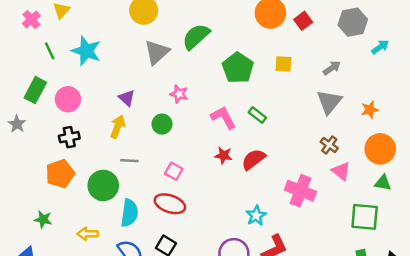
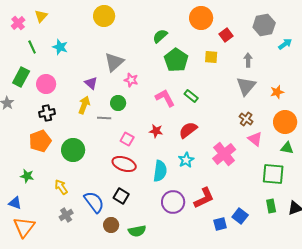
red square: (303, 21) -> (226, 35), moved
green semicircle: (196, 37) -> (160, 36), moved, size x0.7
cyan star: (86, 51) -> (60, 47), size x0.7
gray triangle: (157, 52) -> (114, 62), moved
gray arrow: (332, 68) -> (248, 60), turned -56
red star: (223, 155) -> (156, 131), moved
gray line: (129, 161) -> (104, 118), moved
pink cross: (301, 191) -> (224, 154), turned 30
cyan semicircle: (129, 213) -> (160, 171), moved
cyan star: (256, 216) -> (186, 160), moved
yellow arrow: (88, 234) -> (61, 187), turned 56

